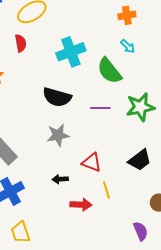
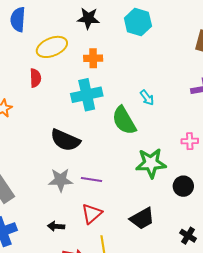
orange cross: (127, 15) -> (93, 58), moved
purple line: (100, 108) -> (91, 179), moved
red triangle: (92, 162) -> (92, 214), turned 50

